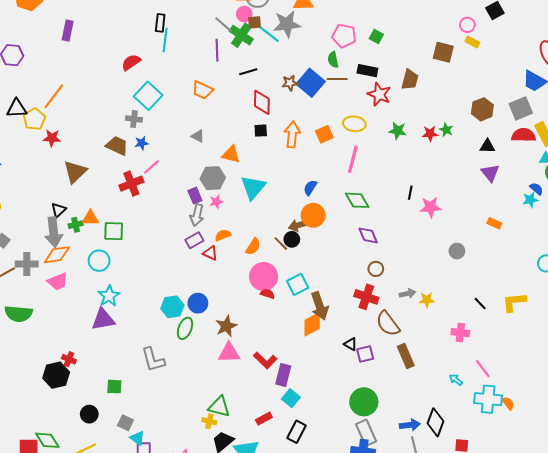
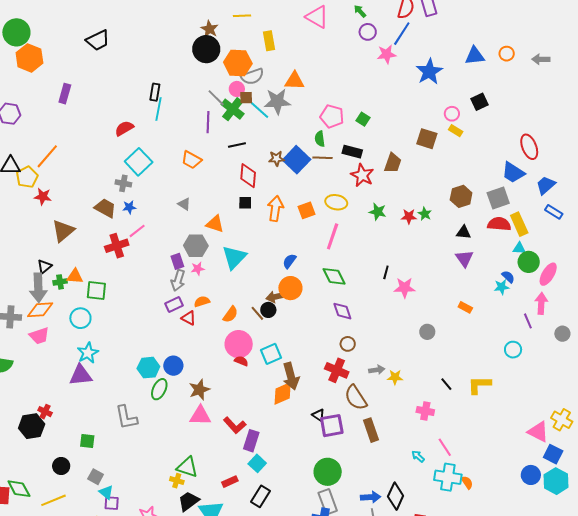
purple square: (365, 354) -> (332, 426), size x1.4

